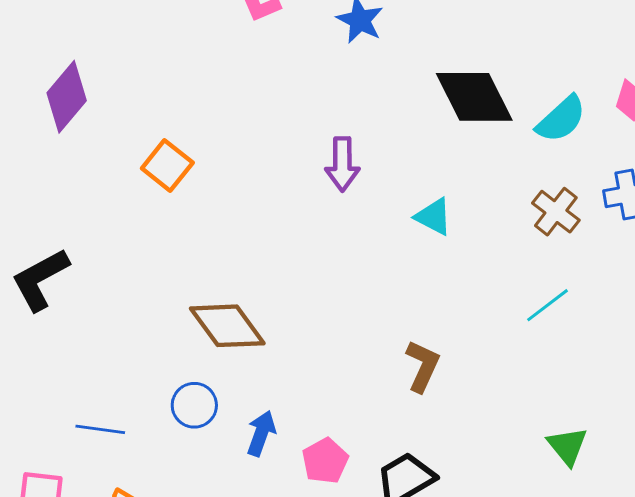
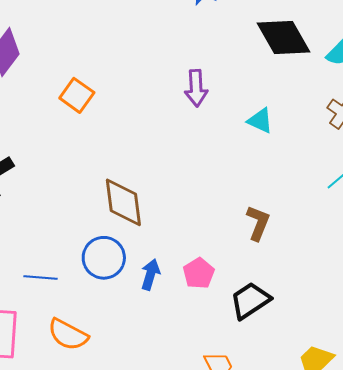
brown diamond: (227, 326) -> (123, 202), turned 32
blue circle: (194, 405) -> (104, 258), size x1.4
pink pentagon: (325, 461) -> (199, 273), moved

